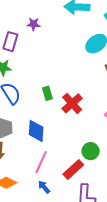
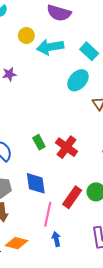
red rectangle: (73, 170) -> (72, 197), moved
blue arrow: (44, 187) -> (56, 239), turned 40

